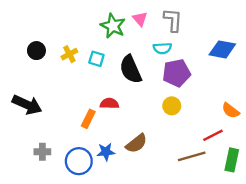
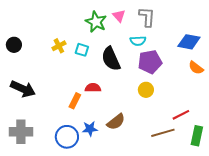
black circle: (36, 51) -> (14, 45), moved
orange semicircle: (231, 111) -> (196, 68), moved
gray cross: (42, 152) -> (21, 132), moved, size x1.6

